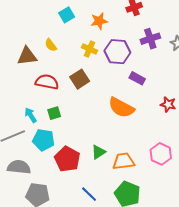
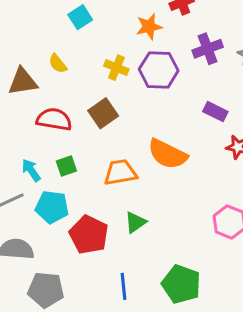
orange star: (99, 21) -> (149, 27), moved
purple rectangle: (137, 78) -> (215, 112), moved
orange trapezoid: (124, 161) -> (120, 172), moved
blue line: (89, 194) -> (123, 286), turned 42

